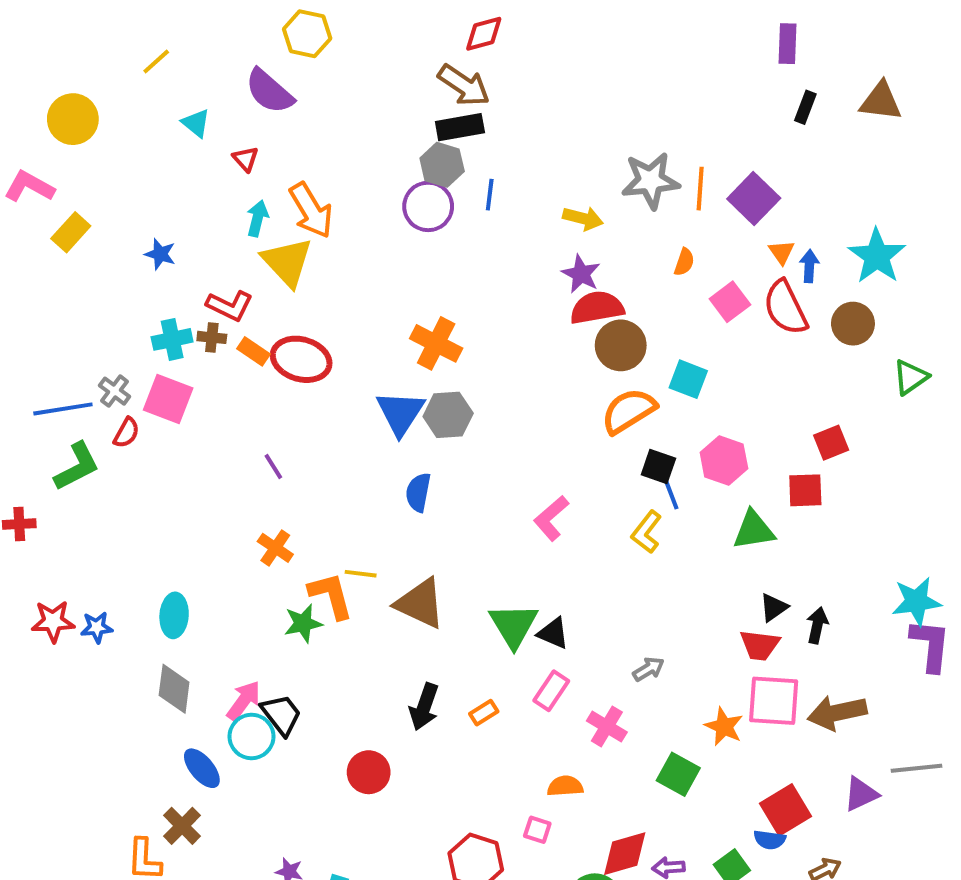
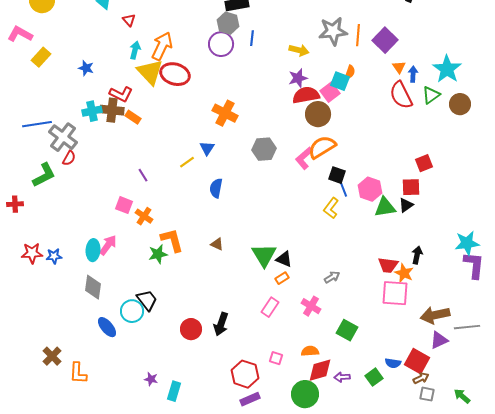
orange arrow: (311, 210) -> (162, 46), turned -124
purple star: (581, 274) -> (298, 78), turned 30
pink square: (730, 302) -> (330, 92), moved
brown circle: (853, 324) -> (460, 104), moved
brown cross: (212, 337) -> (112, 110), size x1.6
red ellipse: (301, 359) -> (175, 74), moved
green triangle: (911, 377) -> (431, 95), moved
cyan square: (688, 379) -> (340, 81), moved
gray cross: (115, 391) -> (63, 137), size x1.8
pink square: (168, 399) -> (124, 205), moved, size x0.7
blue line: (63, 409) -> (37, 124), moved
blue triangle: (400, 413) -> (207, 148), size x0.6
gray hexagon: (448, 415) -> (264, 149), moved
pink hexagon: (724, 461) -> (370, 189), moved
pink L-shape: (551, 518) -> (304, 158), moved
yellow line: (361, 574) -> (187, 162), moved, turned -42
brown triangle: (420, 603) -> (217, 244), size x0.5
black triangle: (774, 607) -> (406, 205), moved
pink rectangle: (551, 691) -> (270, 307), moved
pink arrow: (244, 701) -> (108, 245), moved
black arrow: (424, 707) -> (221, 324), moved
orange rectangle: (484, 713) -> (282, 278), moved
brown arrow: (837, 713) -> (435, 315), moved
orange star: (724, 727) -> (404, 273), moved
orange semicircle: (565, 786) -> (310, 351), moved
red square: (785, 810) -> (417, 361), moved, turned -30
brown cross: (182, 826) -> (52, 356), moved

